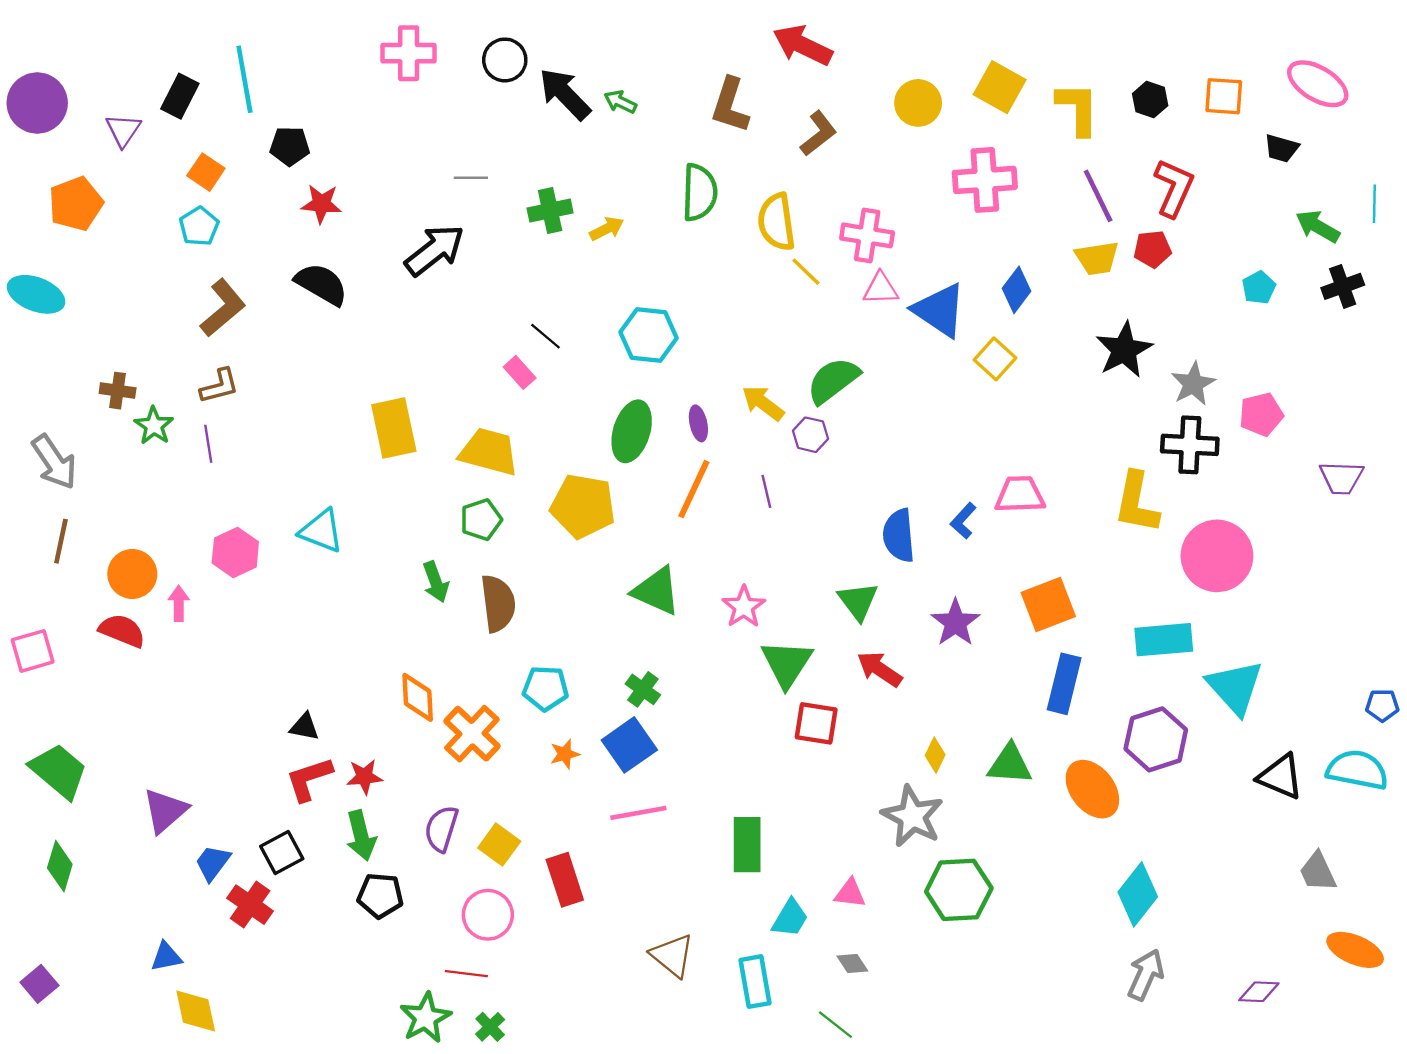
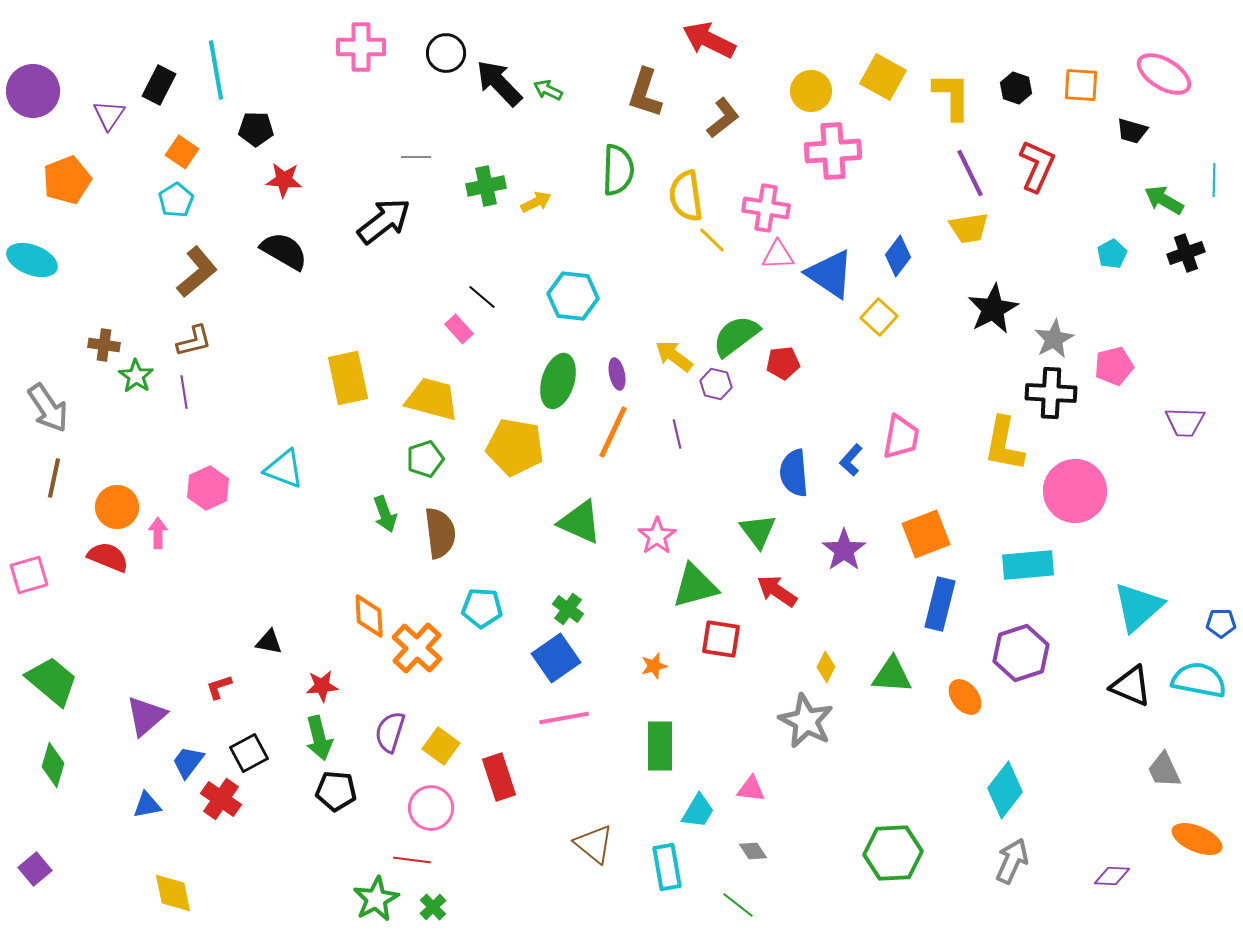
pink cross: (985, 180) -> (833, 151), moved
red pentagon: (1152, 249) -> (783, 363), moved
pink trapezoid: (1020, 495) -> (901, 437), turned 102
green triangle: (787, 663) -> (695, 586), turned 42
cyan triangle: (1235, 687) -> (1138, 607), moved, turned 30
orange star: (565, 754) -> (654, 666), moved
red L-shape: (309, 779) -> (219, 687), moved, size x0.6
orange ellipse: (1092, 789) -> (965, 697), size x0.7
green hexagon: (959, 890) -> (893, 853), moved
blue triangle: (166, 957) -> (147, 805), moved

